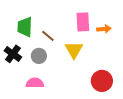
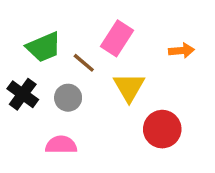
pink rectangle: (83, 22) -> (117, 38), moved, turned 36
green trapezoid: (25, 27) -> (44, 47), turned -115
red circle: (102, 81) -> (162, 129), moved

